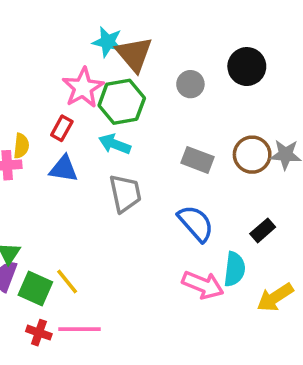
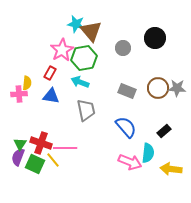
yellow arrow: (275, 297) -> (171, 169), turned 40
pink line: (79, 329) -> (65, 148), moved
red cross: (39, 333) -> (41, 143), moved, size x1.5

